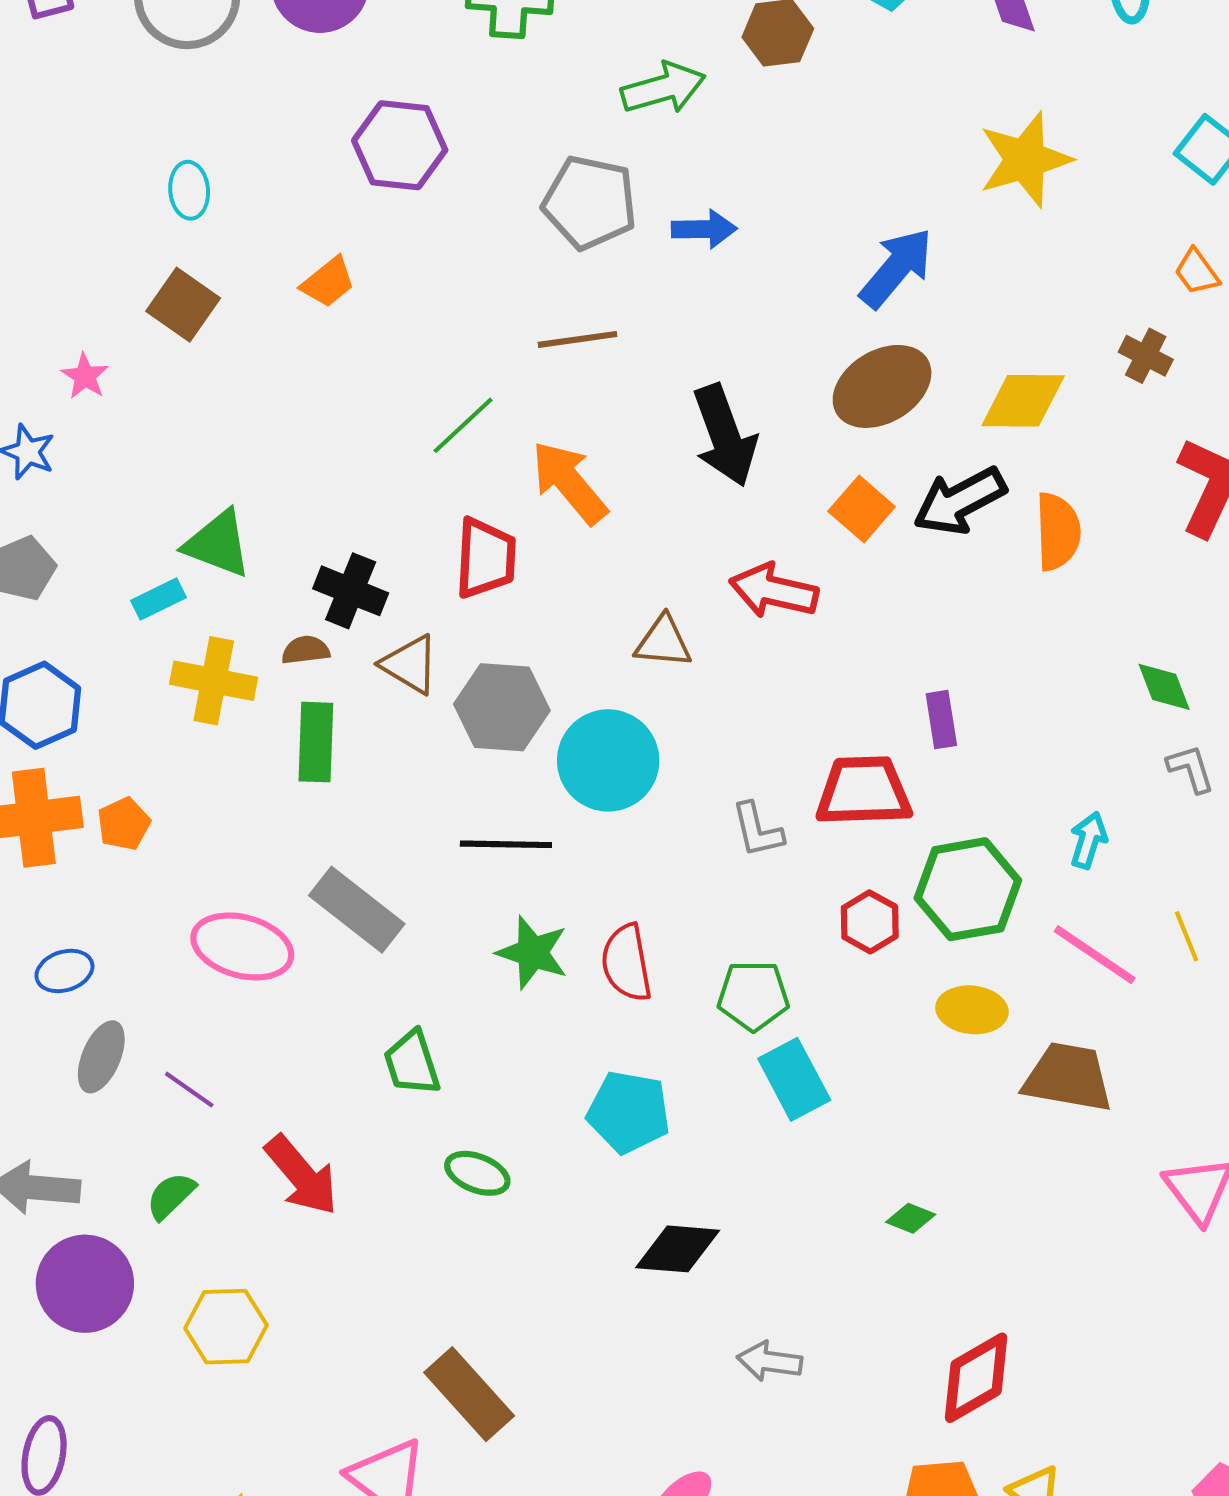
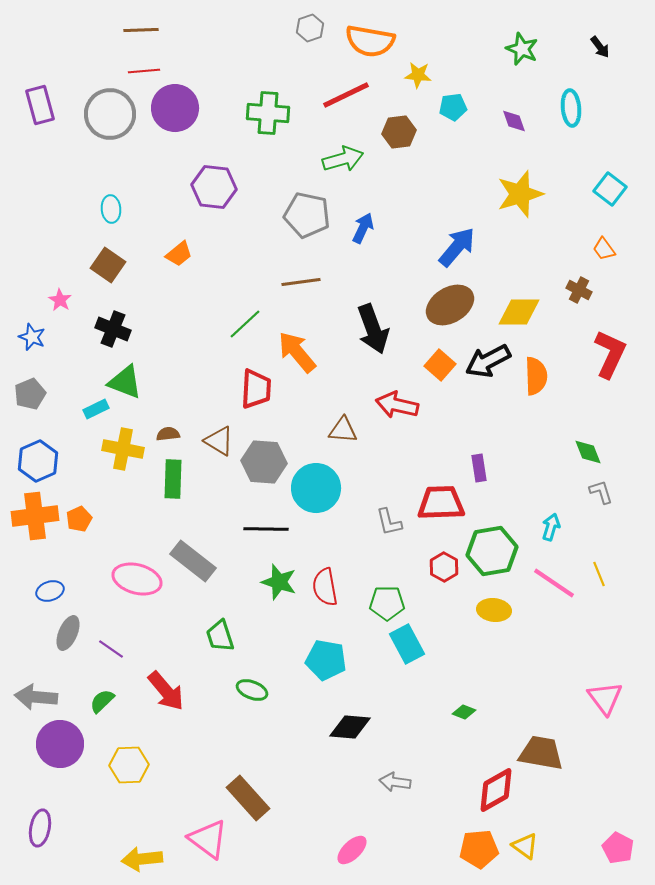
blue arrow: (704, 229) -> (363, 228), turned -64
black cross: (351, 591) -> (113, 329), moved
brown trapezoid: (1068, 1077) -> (541, 753), moved

